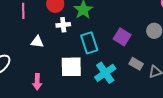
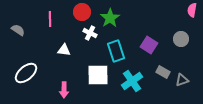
white cross: (63, 25) -> (90, 33), turned 32

